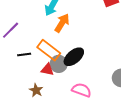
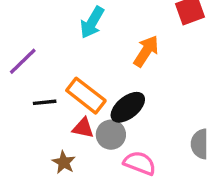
orange arrow: (62, 23) -> (146, 51), moved
gray circle: (59, 64) -> (111, 135), moved

